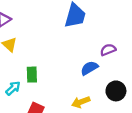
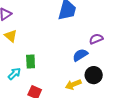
black circle: (116, 91) -> (94, 75), moved

